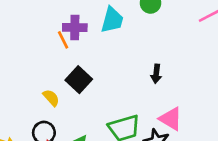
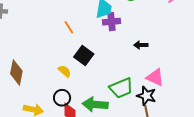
purple cross: (75, 28) -> (112, 22), moved
black arrow: (156, 74) -> (141, 45), turned 88

